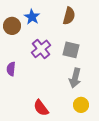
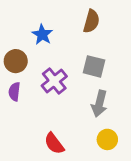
blue star: (32, 17) -> (42, 35), moved
brown circle: (12, 26) -> (16, 61), moved
purple cross: (41, 49) -> (54, 81), moved

